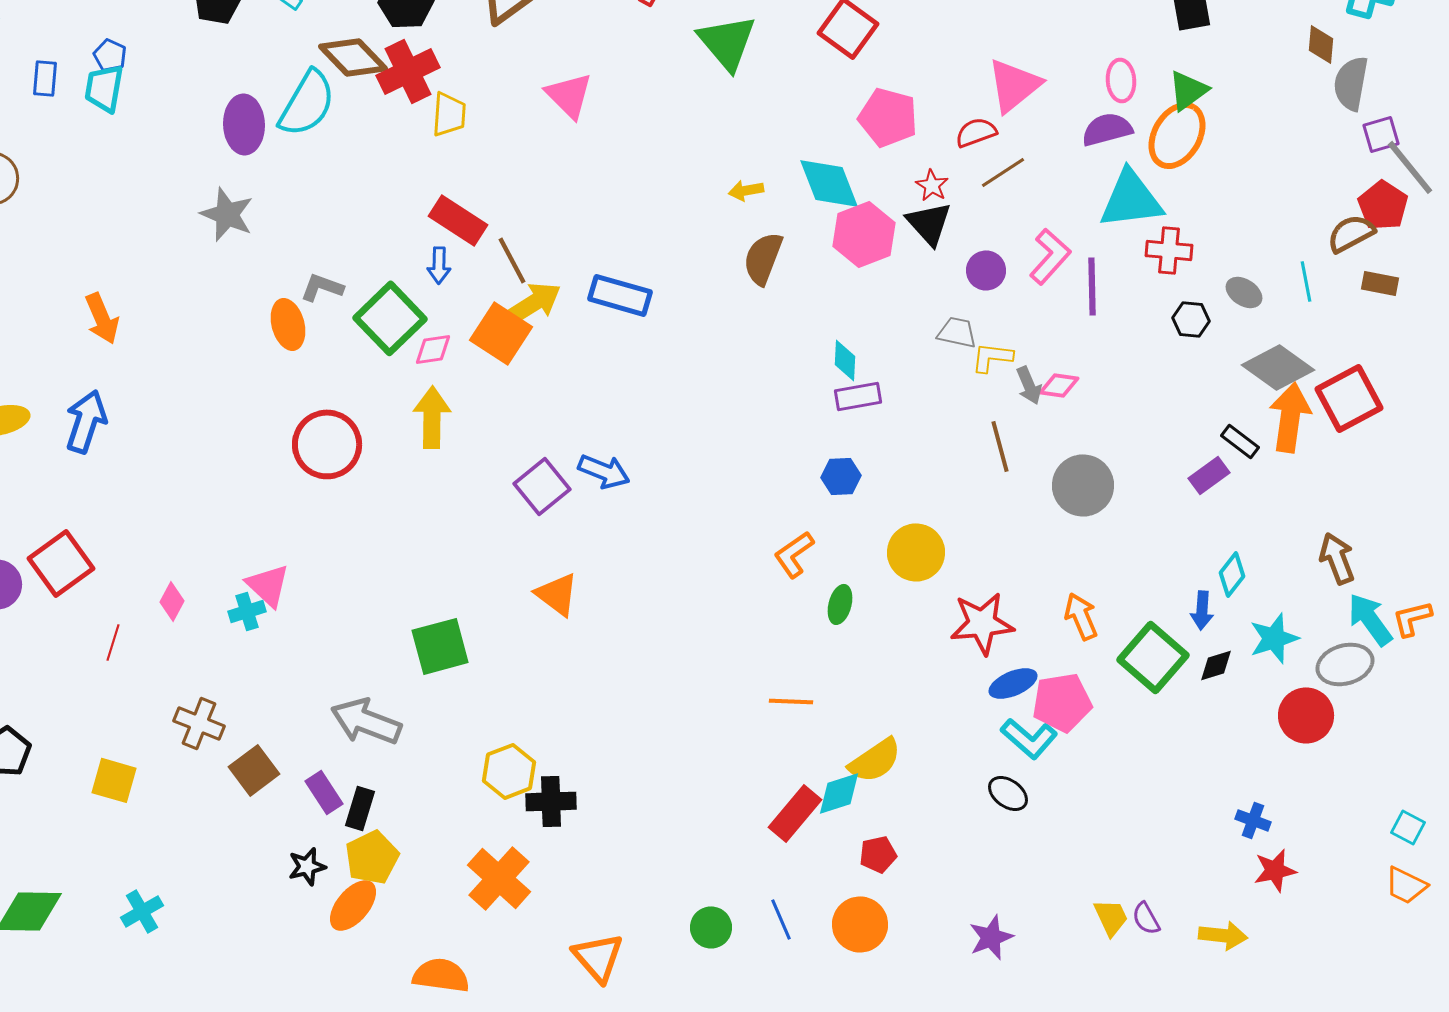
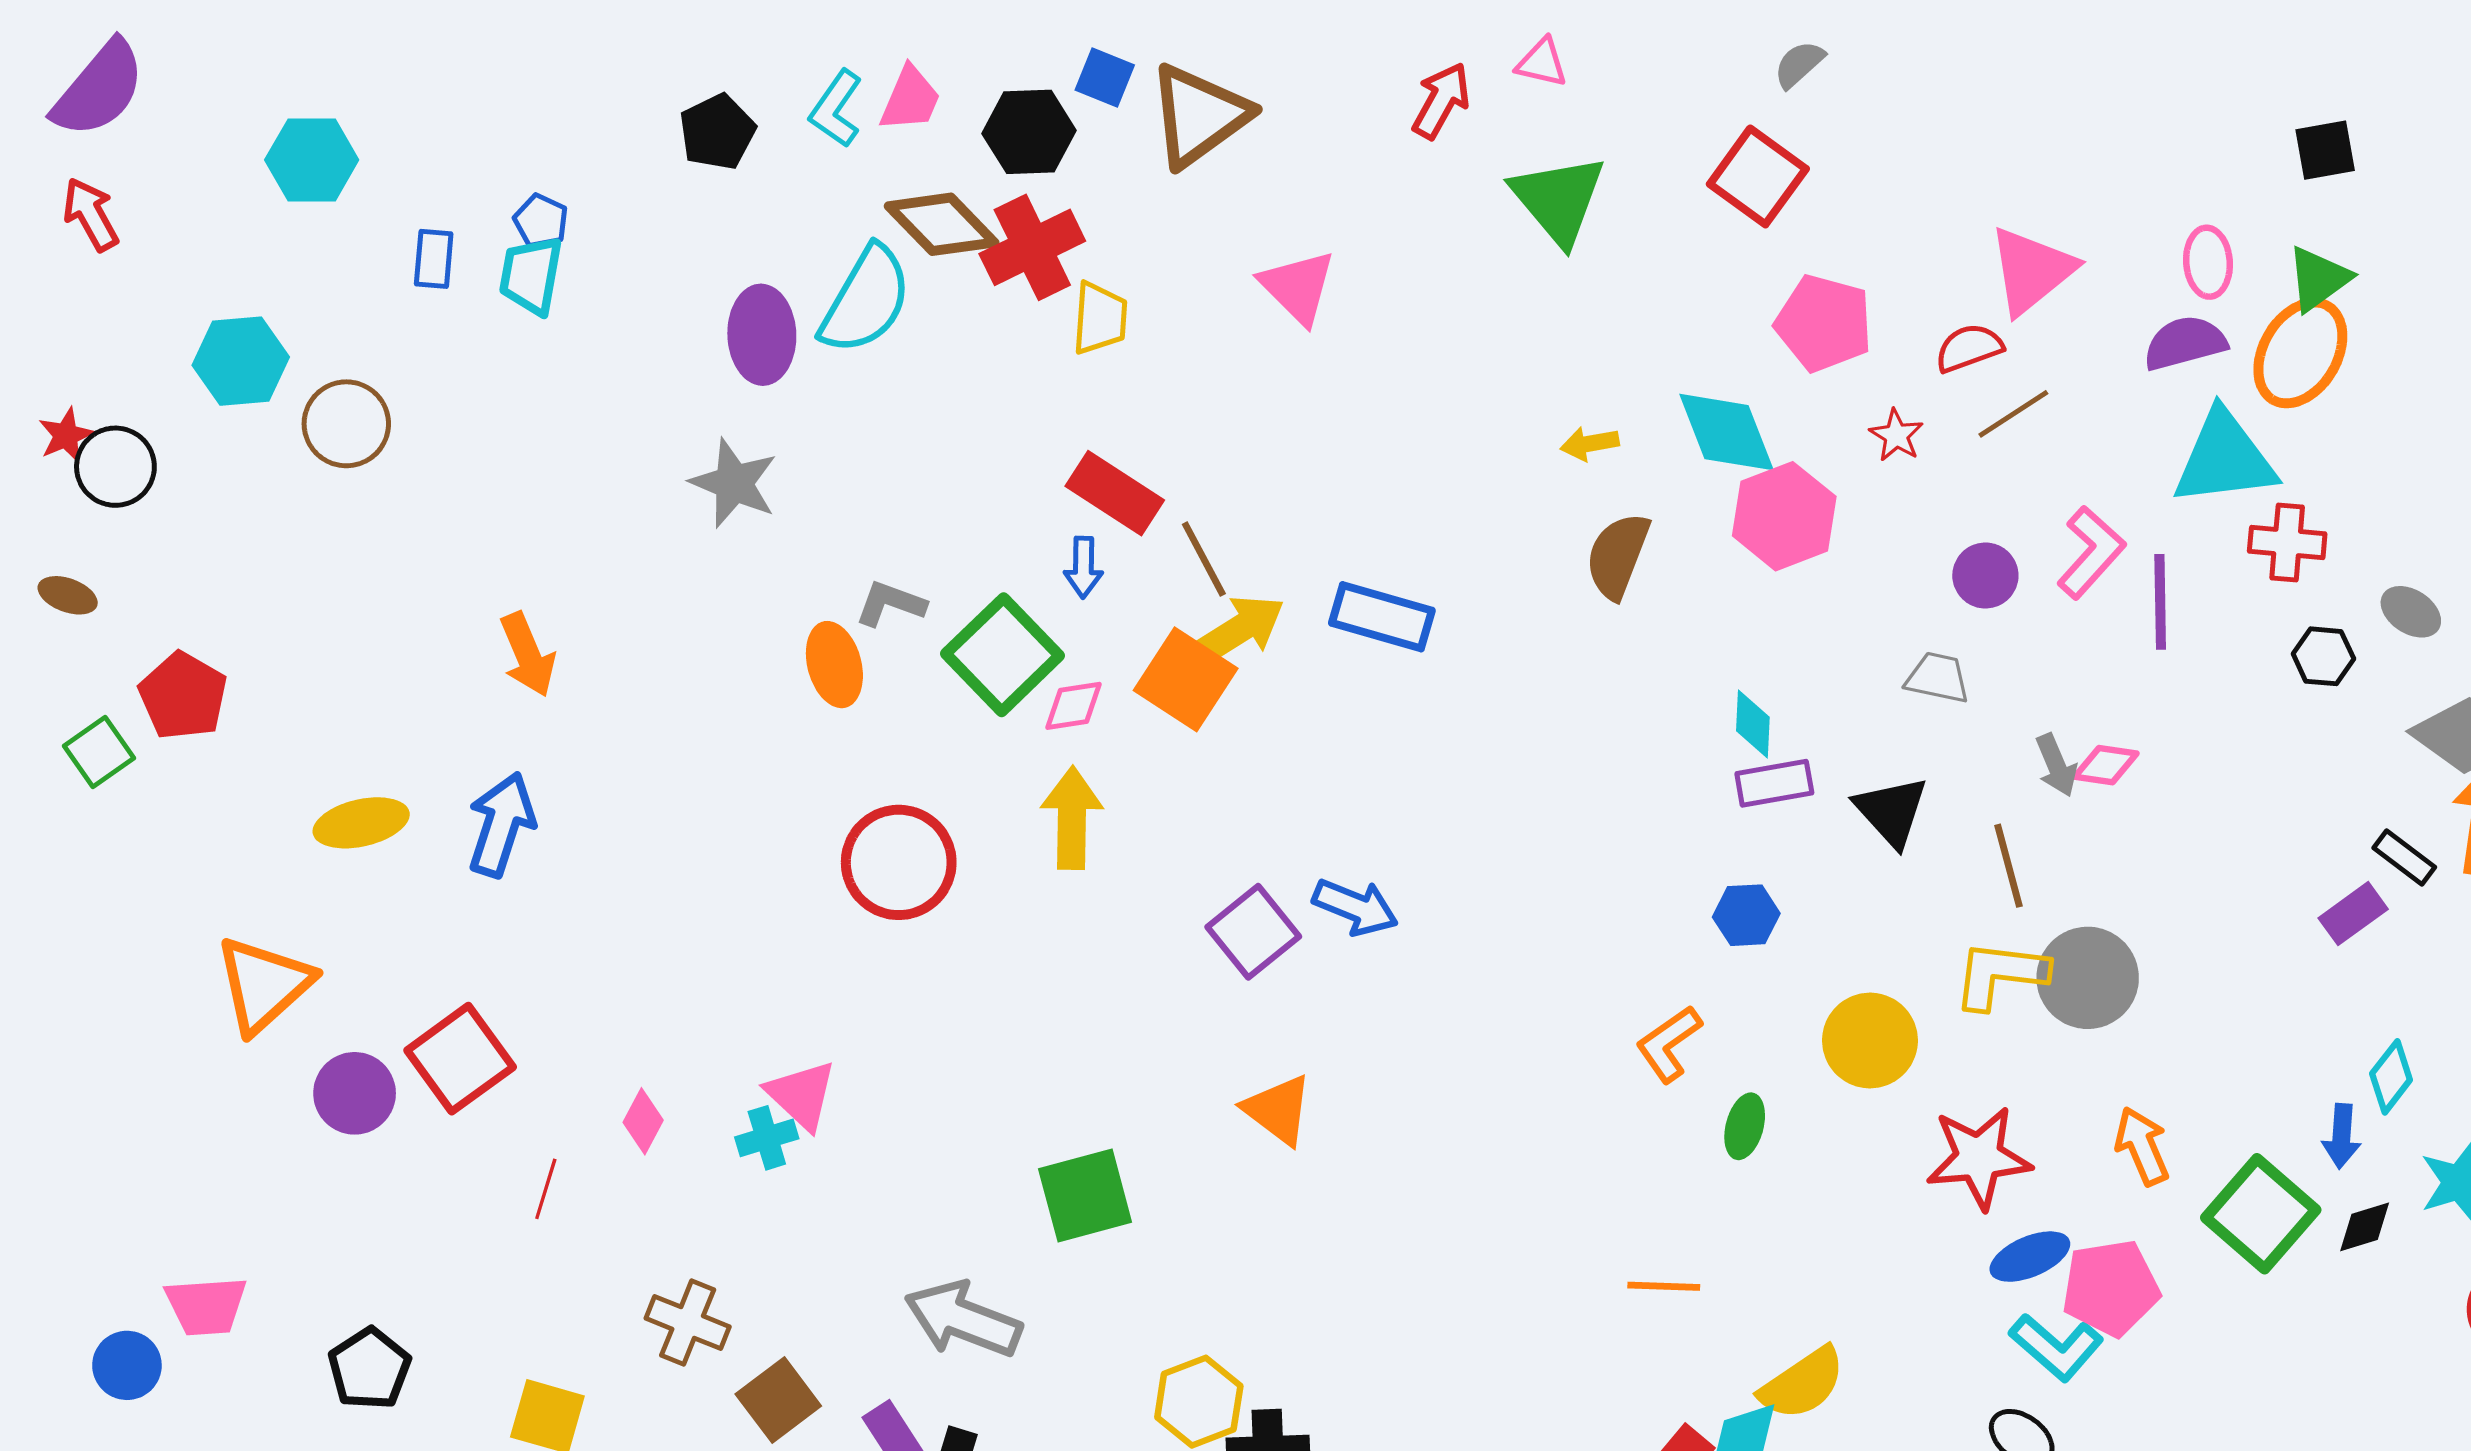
black triangle: (929, 223) -> (1891, 811), moved
yellow L-shape: (992, 357) -> (2000, 975), moved, size x1.4
gray circle: (1083, 485) -> (2088, 978), moved

